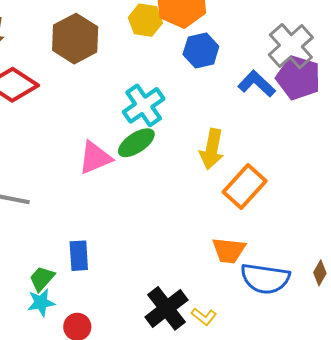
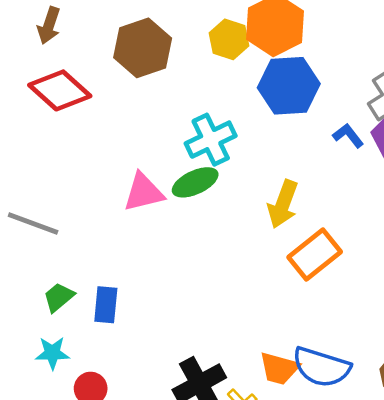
blue hexagon: (201, 50) -> (289, 86), size x1.4
blue L-shape: (257, 84) -> (348, 136), size x0.7
orange trapezoid: (229, 250) -> (279, 368), moved
green trapezoid: (42, 278) -> (59, 297), moved

